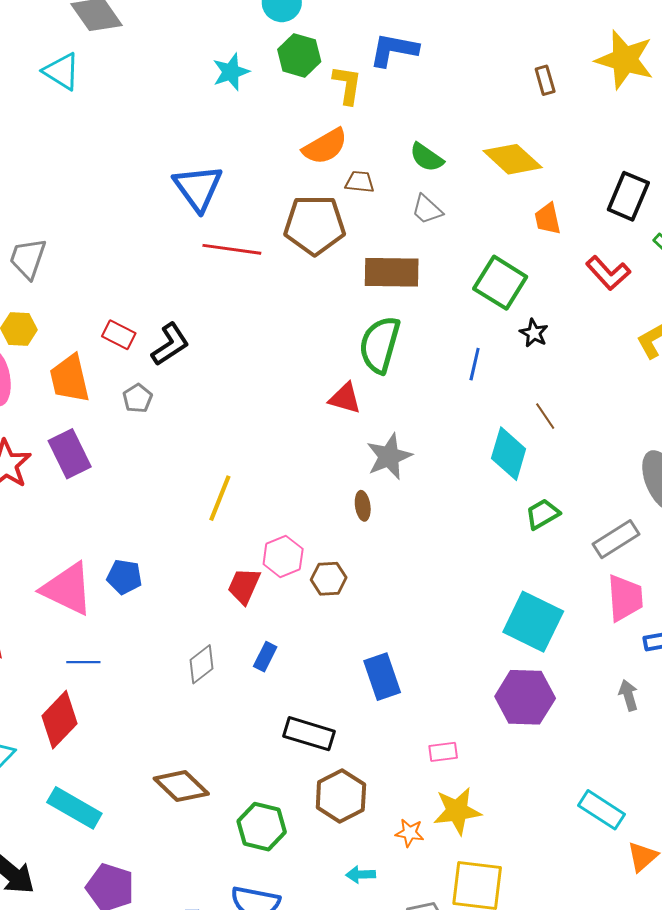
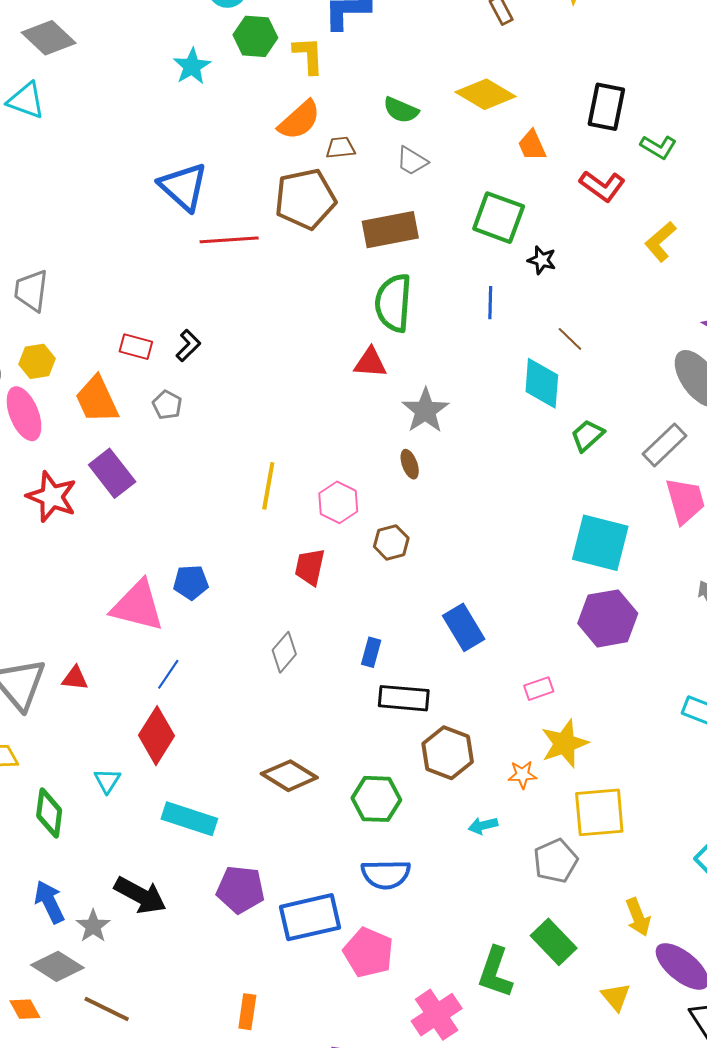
black L-shape: (170, 344) -> (188, 345), size x0.7
pink hexagon: (283, 557) -> (338, 502), moved
blue rectangle: (265, 657) -> (371, 652), moved
blue line: (83, 662) -> (168, 674), turned -44

